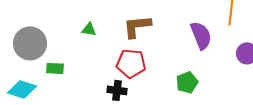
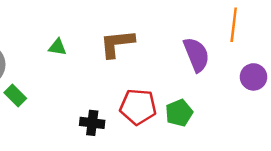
red pentagon: (131, 63) -> (138, 107), moved
green rectangle: (55, 68) -> (15, 96), turned 42

